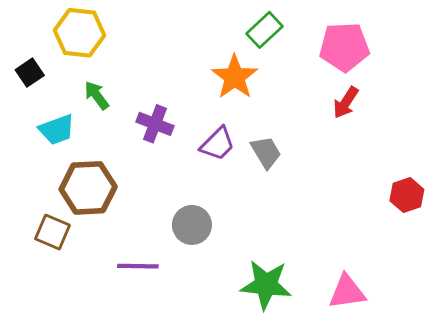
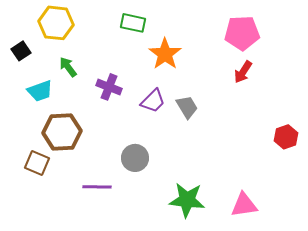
green rectangle: (265, 30) -> (133, 23), moved, turned 55

